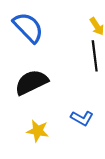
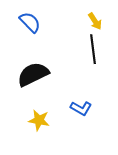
blue semicircle: (28, 27) -> (30, 22), size x0.7

